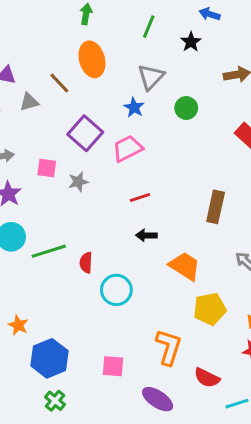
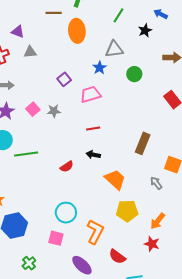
gray triangle: (151, 77) -> (114, 49), turned 30
brown line: (59, 83) -> (54, 13), moved, turned -56
purple square: (85, 133) -> (64, 79), size x0.6
pink square: (47, 168) -> (33, 109), moved, turned 32
red semicircle: (86, 263) -> (67, 167), moved, turned -136
cyan circle: (116, 290) -> (66, 213), moved
green cross: (55, 401) -> (29, 263), moved

